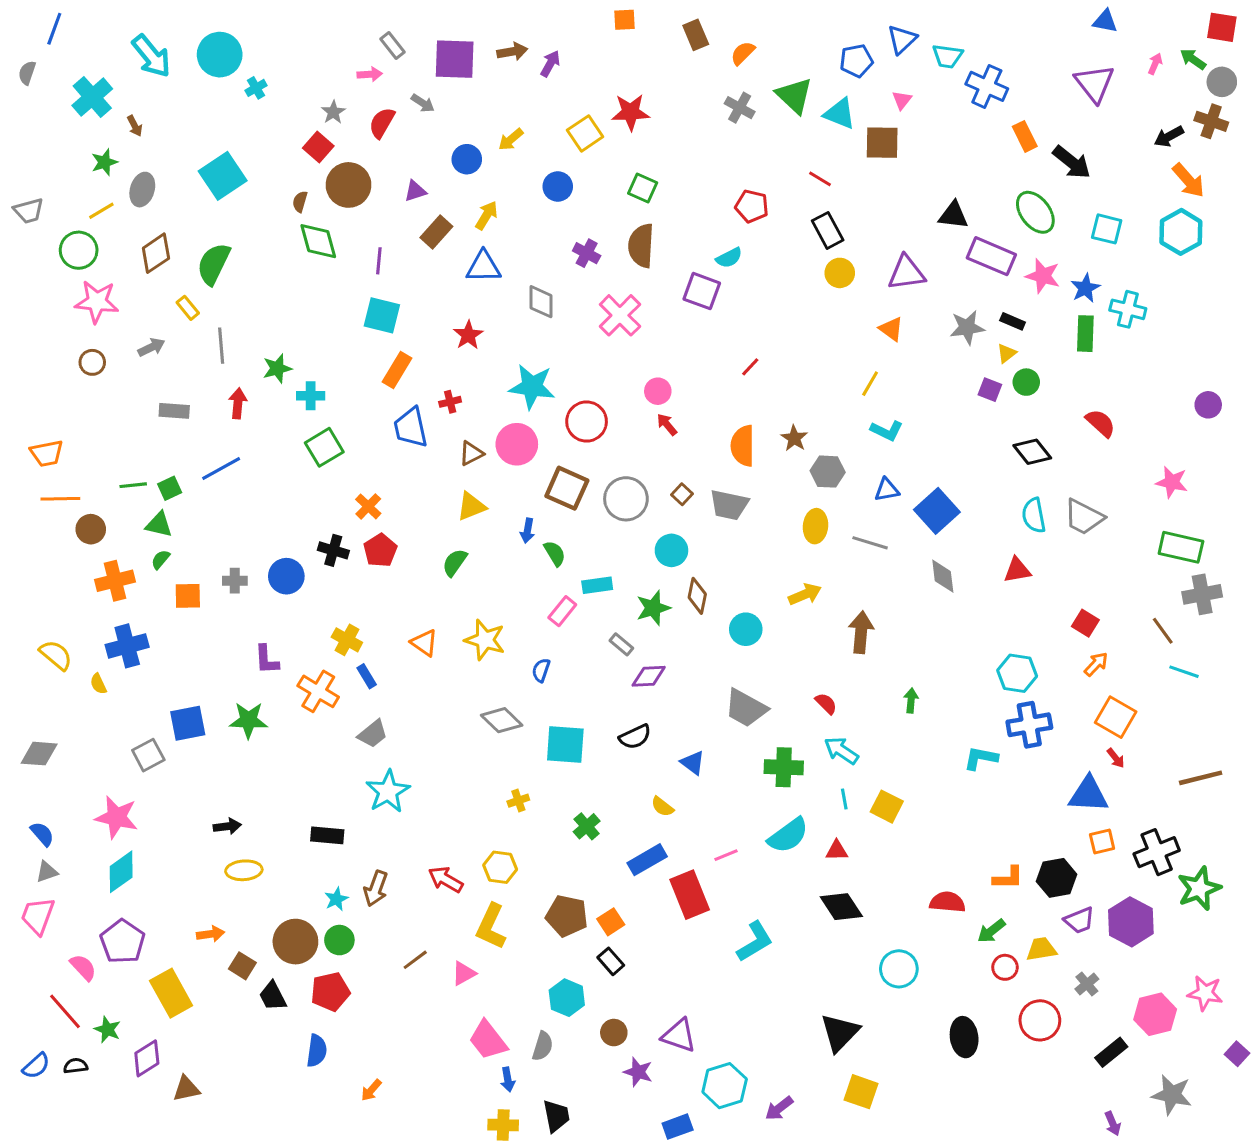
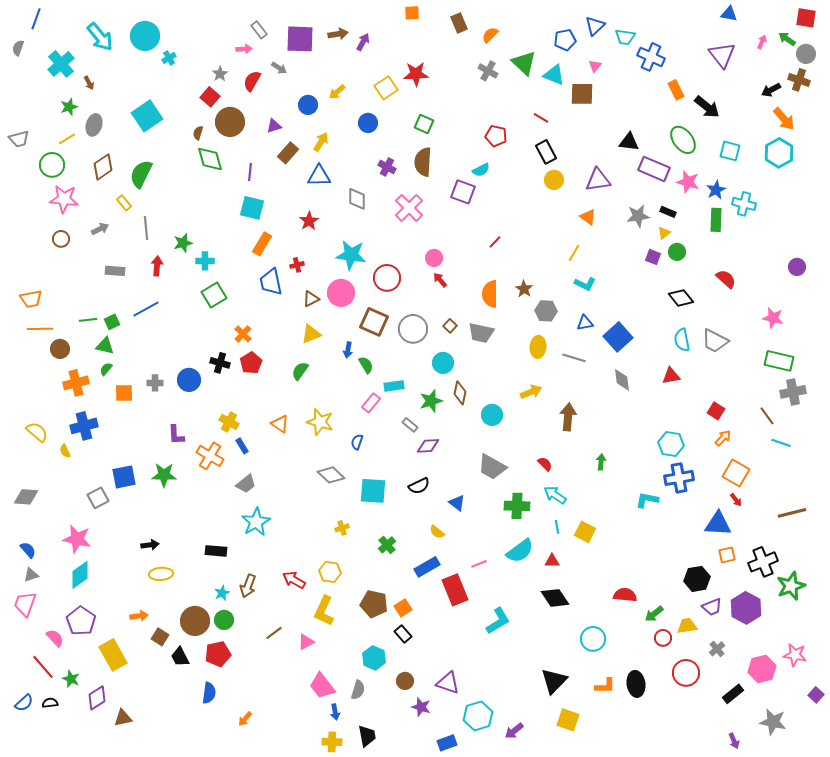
orange L-shape: (1008, 878) -> (605, 686), moved

